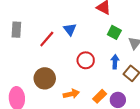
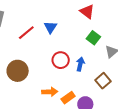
blue arrow: (115, 62) -> (80, 64), moved
orange arrow: (71, 94) -> (50, 92), moved

